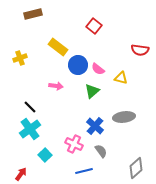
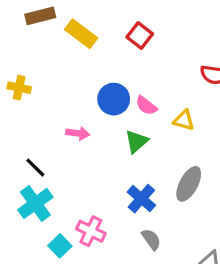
yellow rectangle: (58, 47) -> (81, 34), moved
yellow cross: (20, 58) -> (19, 88), turned 32
gray ellipse: (124, 117) -> (189, 184), turned -55
pink cross: (74, 144) -> (91, 231), moved

